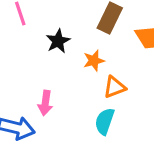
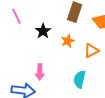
orange triangle: (115, 87) -> (91, 51), moved

